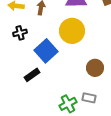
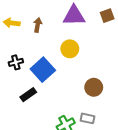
yellow circle: (72, 31) -> (70, 49), size x0.7
black cross: (20, 33) -> (16, 62), moved

